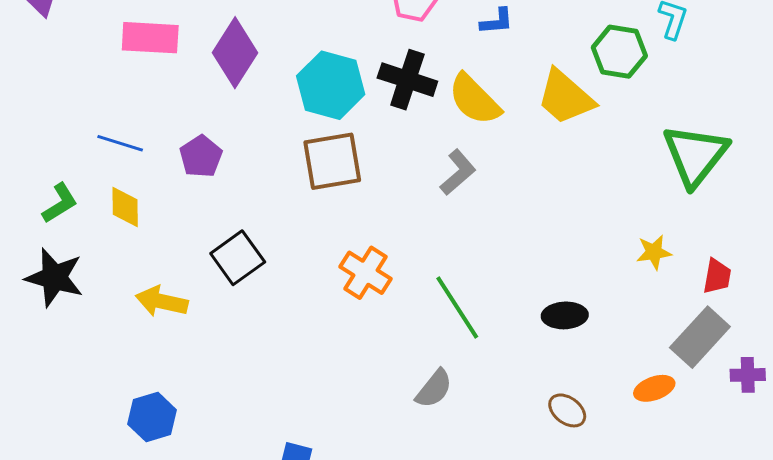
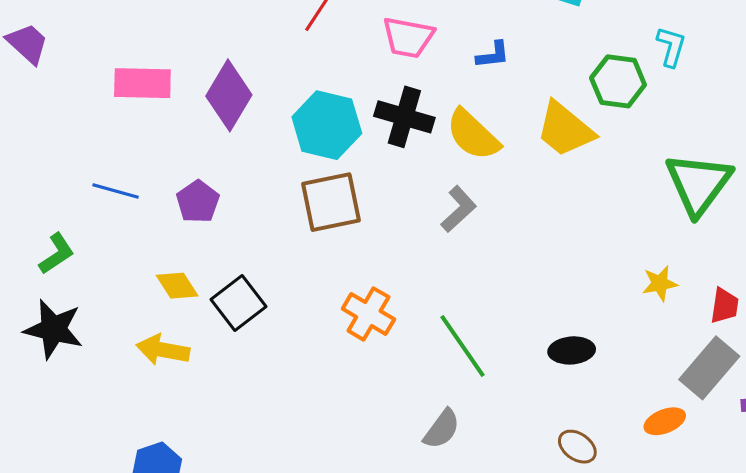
yellow diamond: (125, 207) -> (177, 286), moved, turned -30

